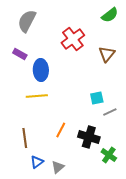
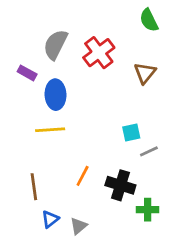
green semicircle: (110, 15) -> (149, 20), turned 102
gray semicircle: (27, 21) -> (55, 45), moved
green cross: (109, 155) -> (148, 210), turned -35

